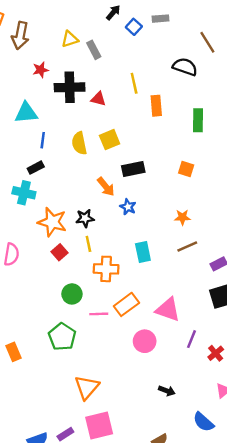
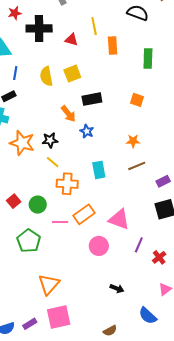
red triangle: (98, 99) -> (71, 40), moved
yellow line: (88, 244) -> (53, 162), turned -40
red square: (59, 252) -> (14, 201), moved

